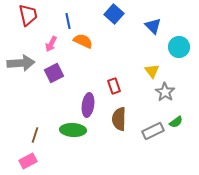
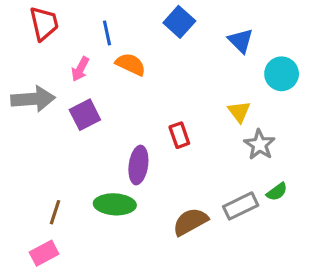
brown semicircle: (119, 119) -> (190, 222), moved, turned 60

